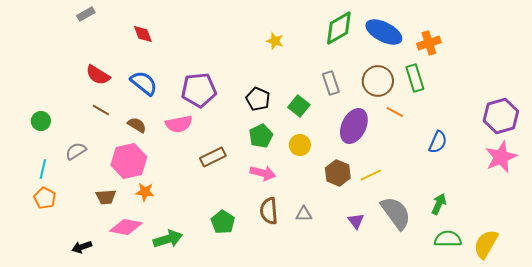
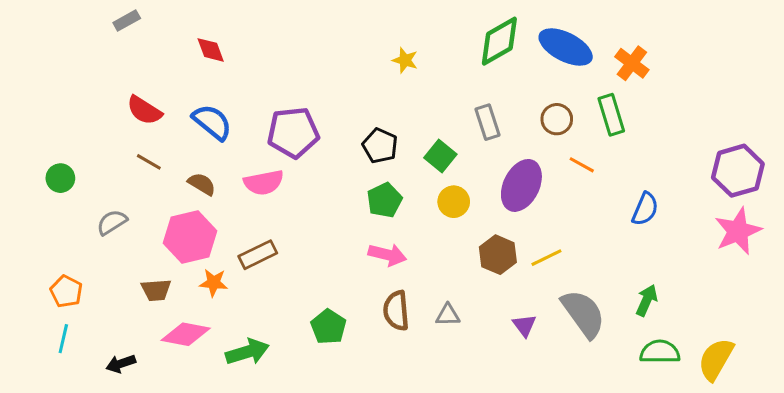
orange cross: (429, 43) -> (632, 63), turned -35
brown circle: (378, 81) -> (557, 119), size x0.7
yellow circle: (300, 145) -> (454, 202), moved
brown rectangle: (213, 157) -> (258, 255), moved
cyan line: (43, 169) -> (63, 339), moved

